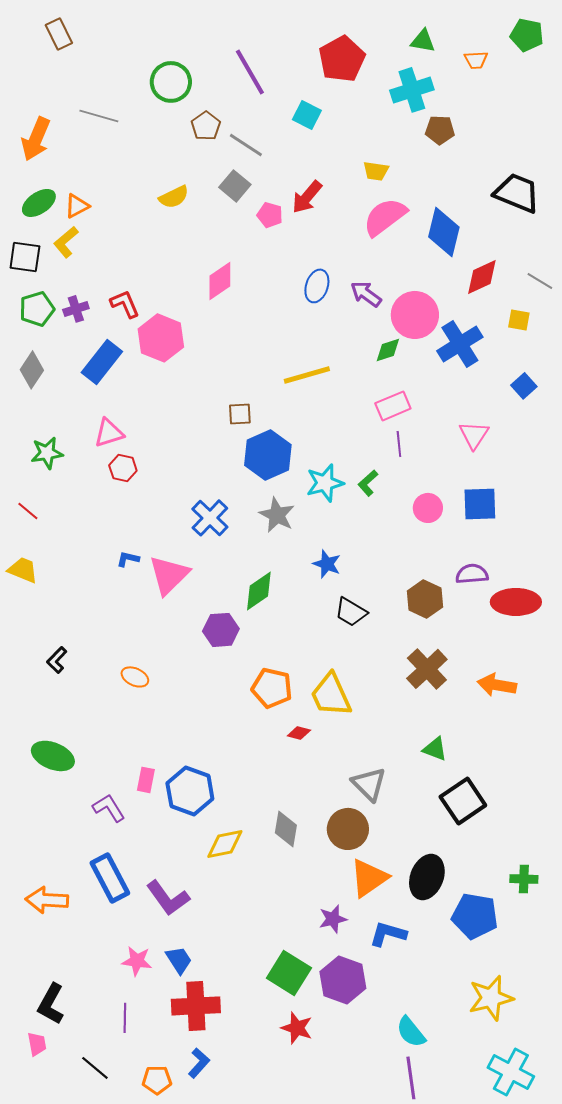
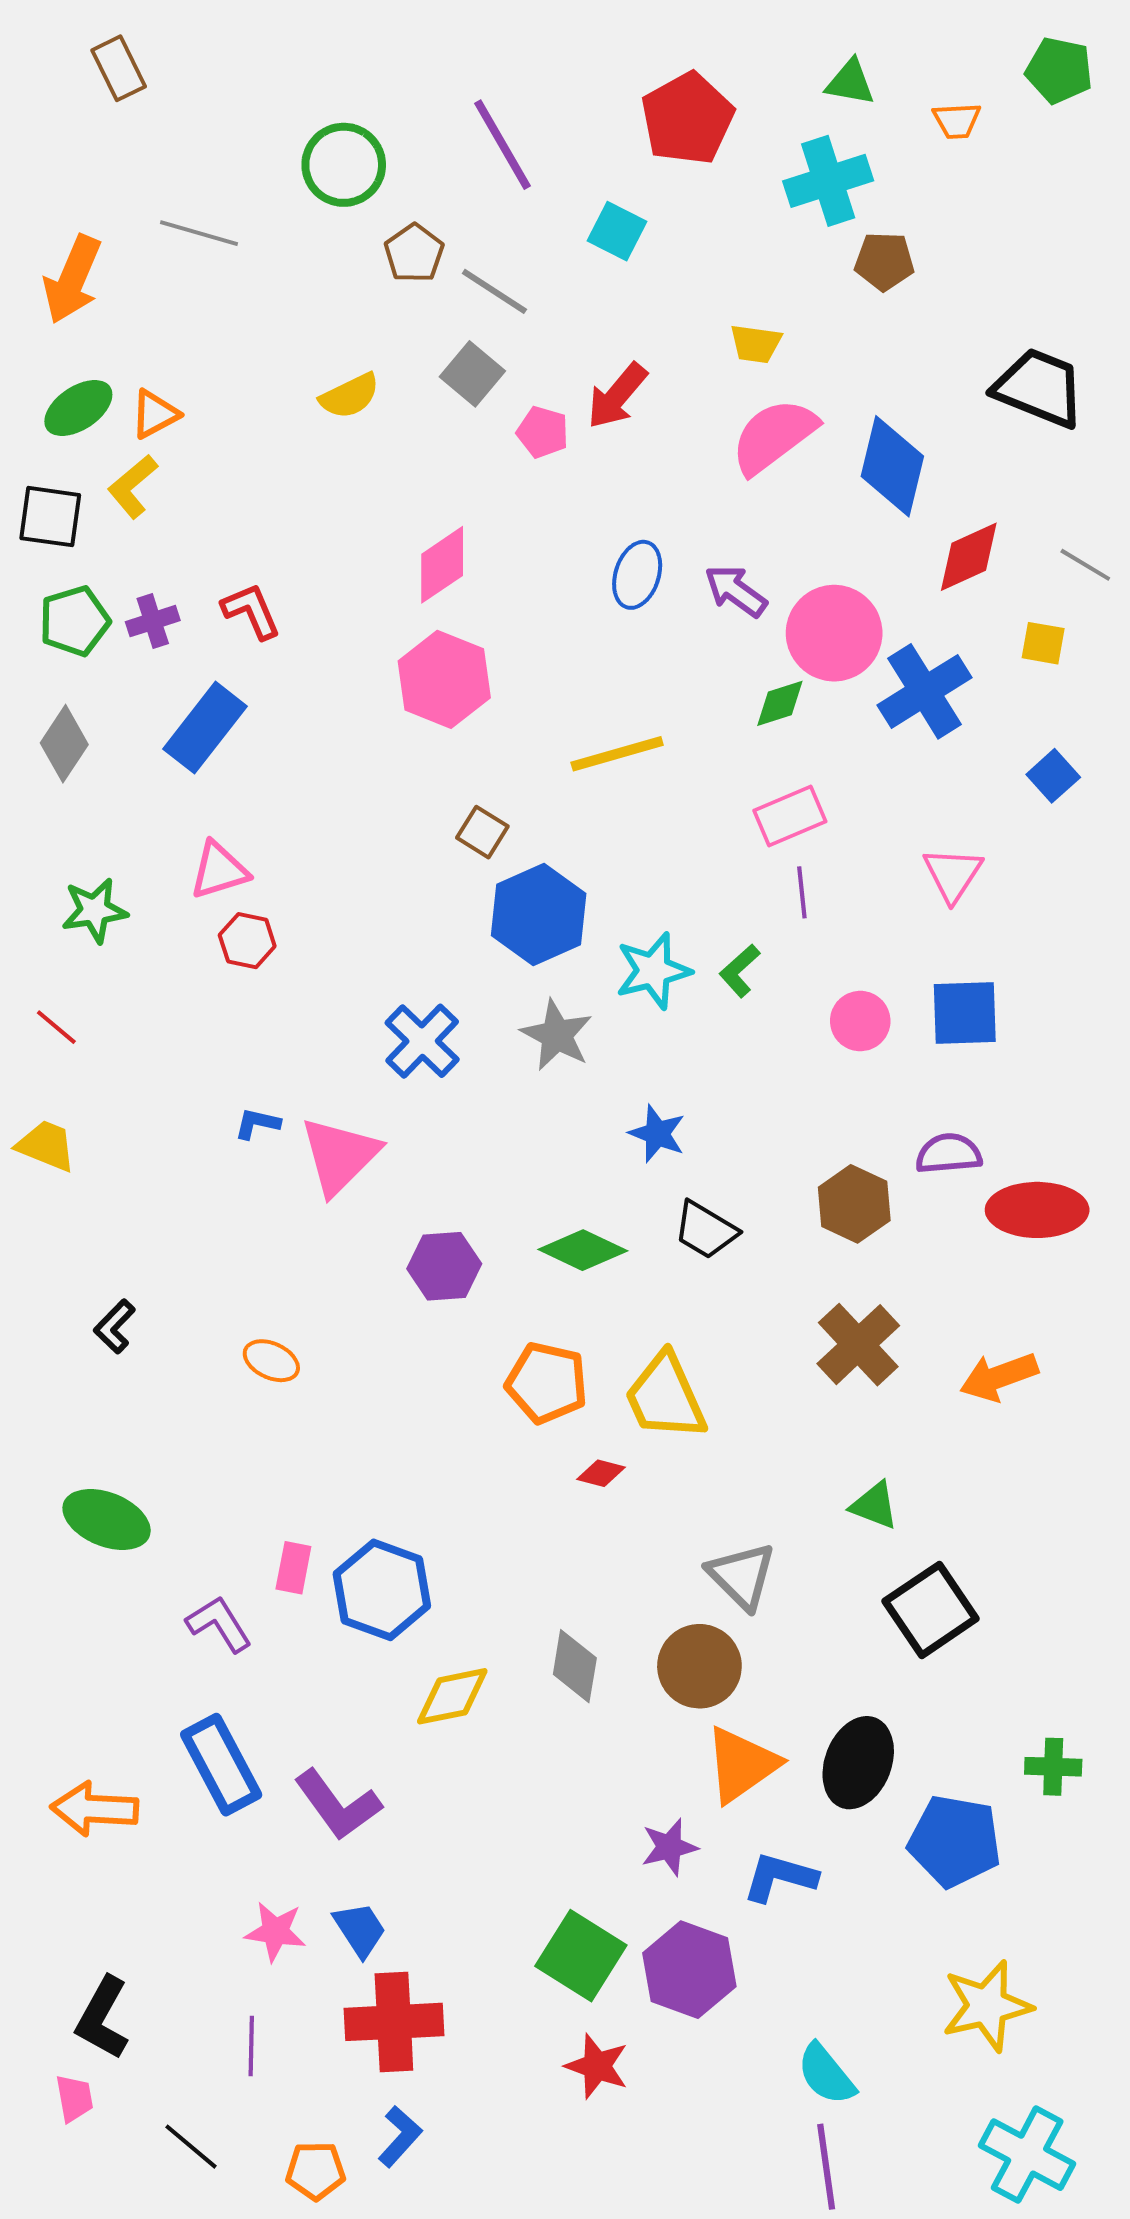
pink hexagon: (161, 338) -> (444, 679), moved
brown square: (240, 414) -> (482, 832), turned 35
green diamond: (259, 591) -> (583, 1250), moved, turned 60
orange arrow: (497, 685) -> (999, 1377), turned -30

